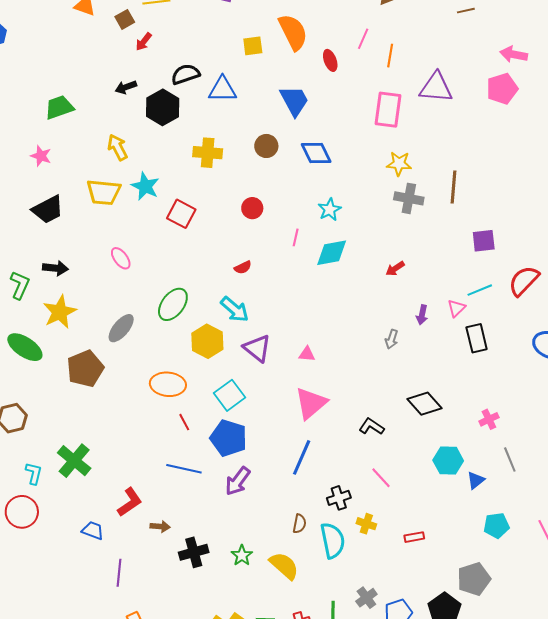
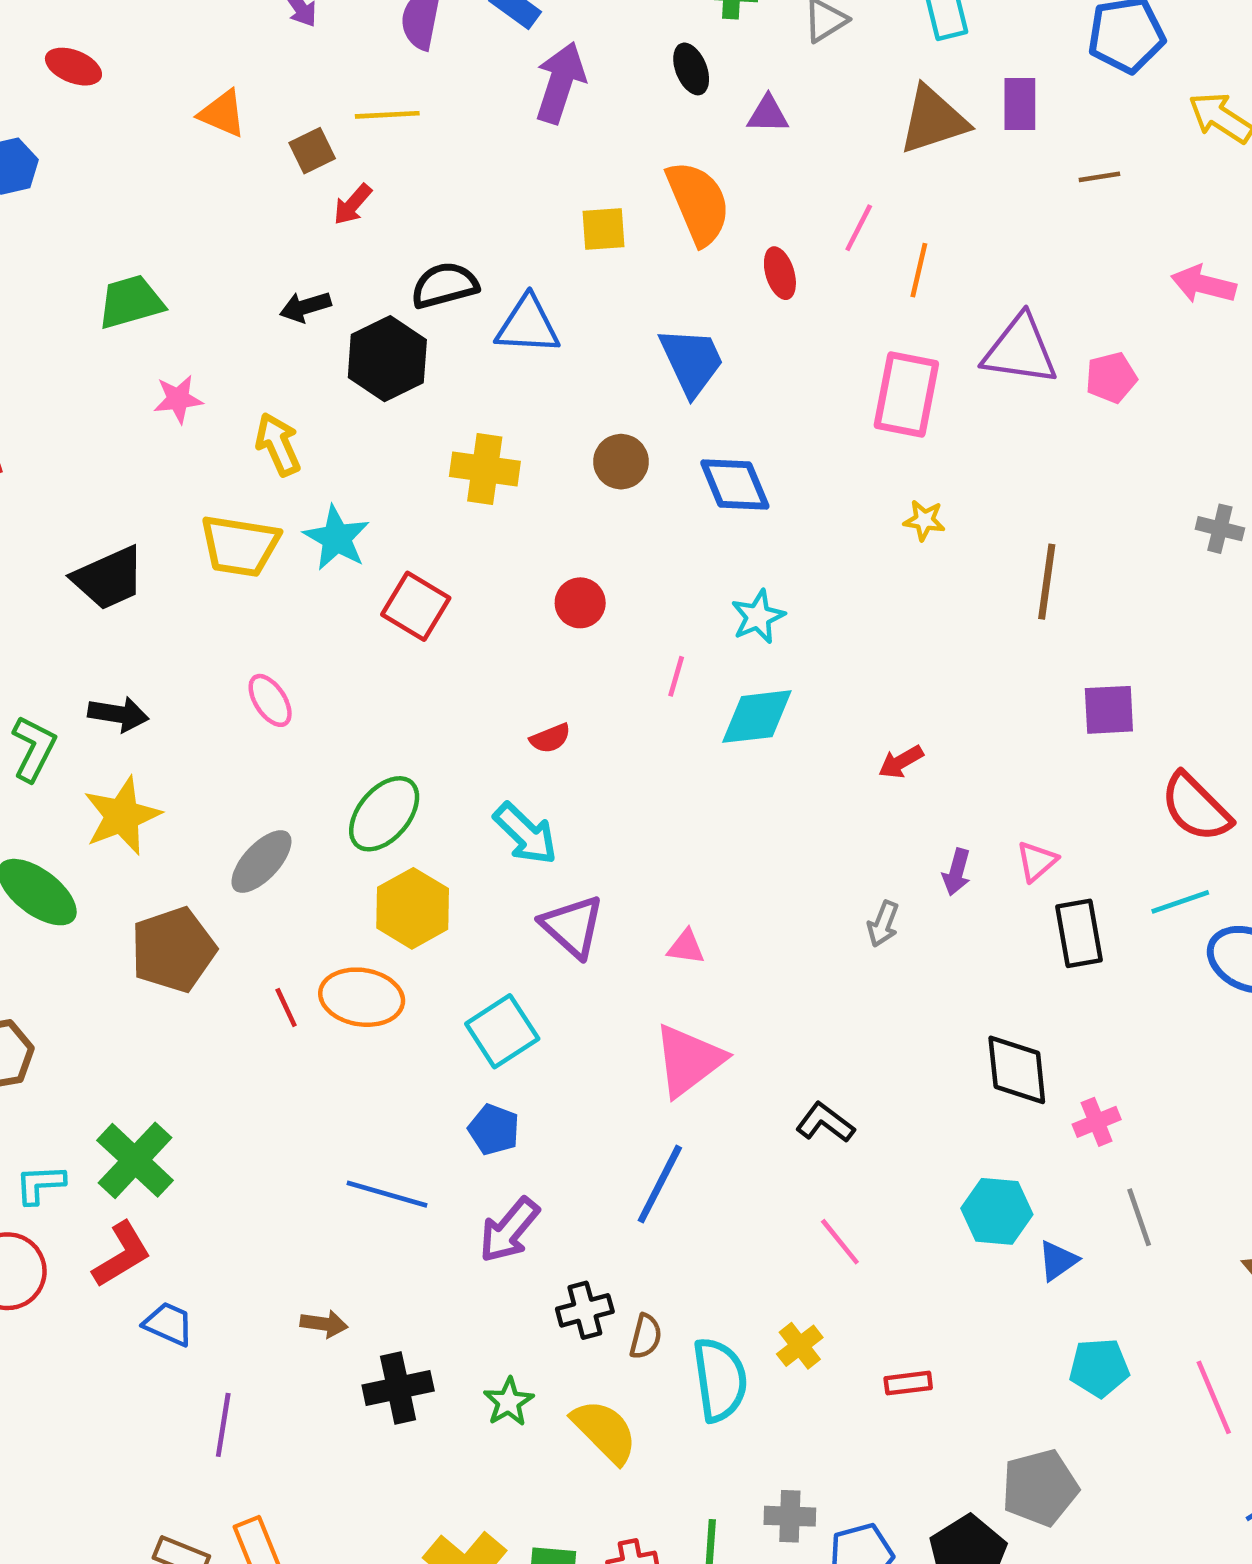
pink pentagon: (502, 89) -> (1111, 378), moved, size x0.7
green trapezoid: (59, 107) -> (131, 302), moved
pink star: (41, 156) -> (178, 399), moved, turned -30
yellow star: (399, 164) -> (924, 520), size x0.7
gray cross: (409, 198) -> (1220, 529), moved, size x0.7
red semicircle: (524, 281) -> (1196, 807), turned -92
cyan line: (480, 290) -> (1180, 902), moved
yellow hexagon: (207, 341) -> (413, 908), moved
black diamond: (425, 404) -> (1017, 1070), moved, turned 32
red line: (184, 422) -> (286, 1007), moved
blue pentagon: (229, 438) -> (494, 1130), size x0.6
cyan L-shape: (34, 473) -> (40, 1184), turned -110
black cross: (339, 498) -> (585, 1310), moved
red L-shape: (130, 502) -> (122, 1255), moved
yellow cross: (366, 524) -> (800, 1346), turned 30
gray cross: (366, 598) -> (790, 1516), turned 35

